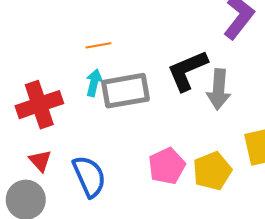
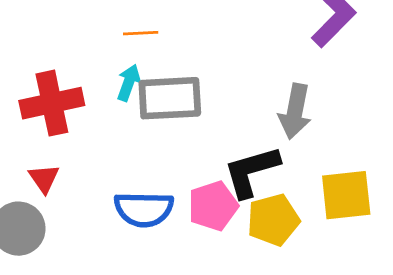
black L-shape: (187, 70) -> (251, 171), moved
blue semicircle: (89, 176) -> (144, 209), moved, turned 108

